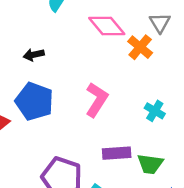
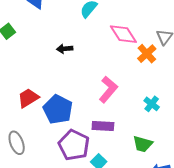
blue pentagon: (34, 101) -> (58, 109), moved
purple rectangle: (117, 153) -> (103, 126), moved

